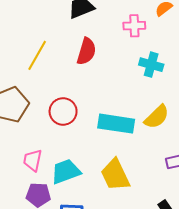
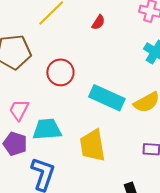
red semicircle: (86, 51) -> (98, 22), size x0.6

